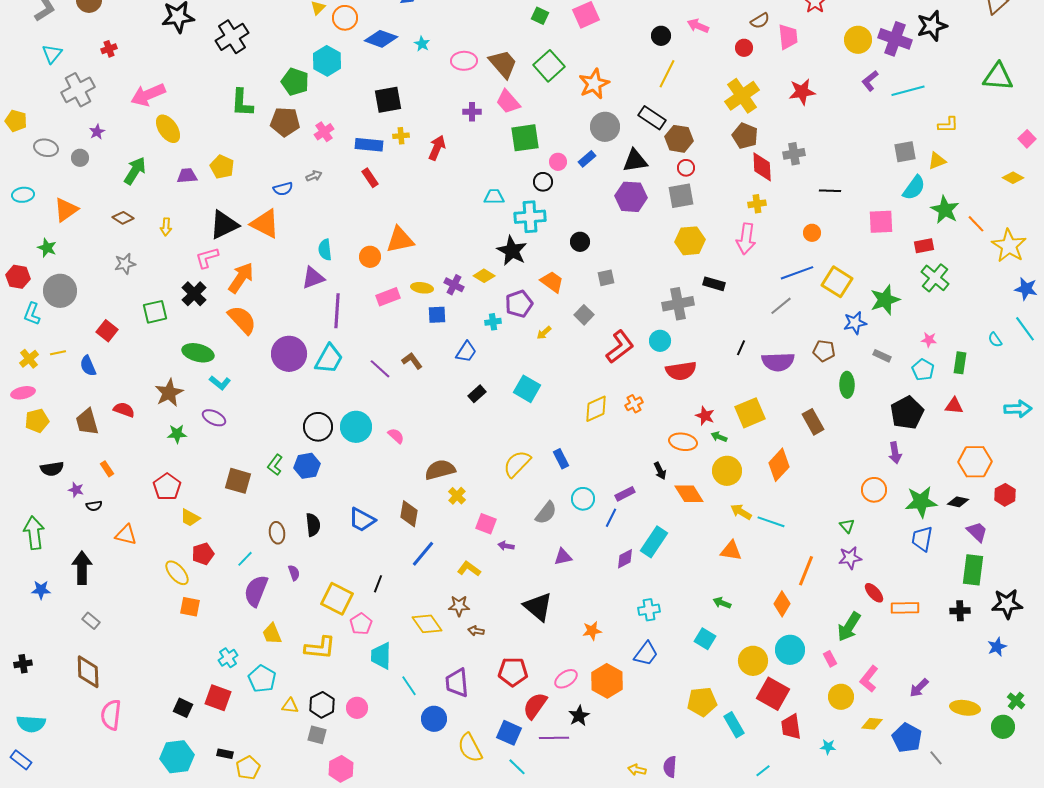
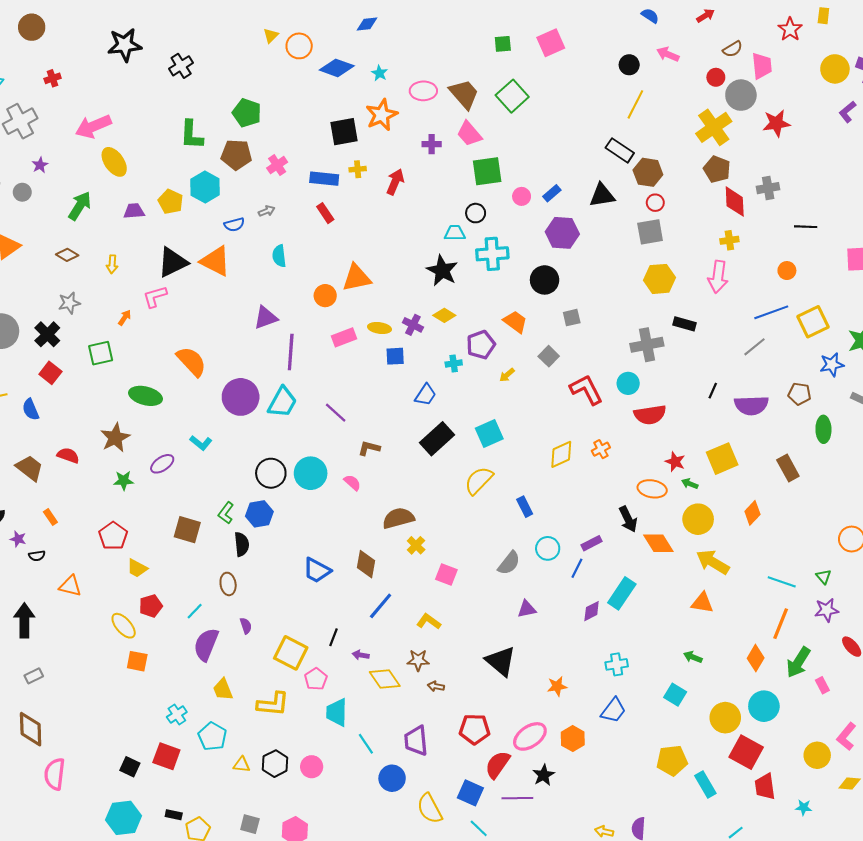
green square: (540, 16) -> (503, 44), turned -30
black cross: (232, 37) -> (181, 66), size x0.7
cyan hexagon: (327, 61) -> (205, 187), moved
orange star: (594, 84) -> (382, 115), moved
gray circle: (605, 127) -> (741, 95), moved
black circle: (543, 182) -> (476, 213), moved
purple hexagon: (631, 197) -> (562, 233), moved
black circle: (580, 242) -> (545, 280), size x1.4
cyan semicircle: (325, 250) -> (279, 256), moved
black star: (512, 251) -> (442, 271), moved
orange arrow: (241, 278) -> (125, 318), moved, size x0.5
yellow square: (837, 282) -> (813, 322), turned 32
black cross: (194, 294) -> (47, 334), moved
red L-shape: (620, 347) -> (586, 390), turned -80
brown L-shape: (412, 361) -> (369, 448), moved, turned -40
cyan L-shape: (220, 383) -> (201, 443), moved
cyan square: (527, 389) -> (489, 434), turned 36
black rectangle: (477, 394) -> (437, 439), size x1.8
purple ellipse: (214, 418) -> (162, 464), turned -60
brown trapezoid: (87, 422) -> (30, 468), turned 144
yellow semicircle: (517, 464) -> (479, 481), moved
orange diamond: (779, 465) -> (752, 513), size x0.7
black arrow: (660, 471) -> (628, 519), size x1.4
yellow arrow: (741, 512) -> (713, 562), size x1.5
cyan line: (771, 522) -> (782, 582), moved
black semicircle: (313, 525) -> (242, 544), moved
purple arrow: (506, 546) -> (361, 655), moved
gray rectangle: (91, 621) -> (34, 676), turned -66
green arrow: (849, 627) -> (798, 662), moved
pink rectangle: (830, 659) -> (822, 685), moved
pink ellipse: (566, 679) -> (530, 736), size x1.4
orange hexagon: (607, 681) -> (573, 739), size x0.7
gray square: (317, 735) -> (250, 824), moved

